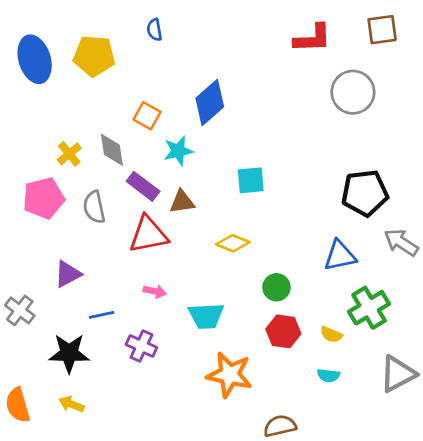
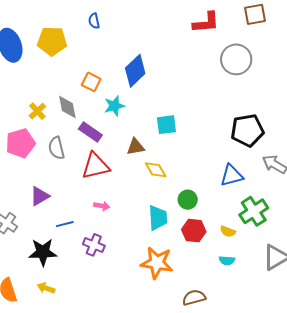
brown triangle: (182, 202) -> (135, 147), moved
yellow diamond: (233, 243) -> (156, 170), turned 40
cyan trapezoid: (206, 316) -> (158, 218), moved, turned -88

